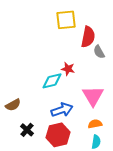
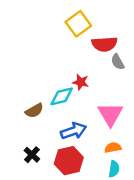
yellow square: (66, 20) -> (78, 24), turned -30
red semicircle: (88, 37) -> (104, 44), turned 75
brown semicircle: (13, 105) -> (34, 111), moved

